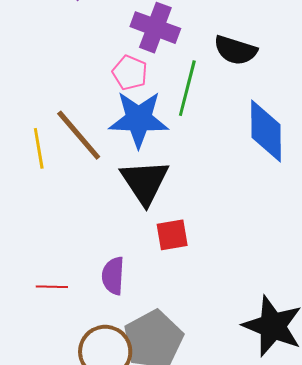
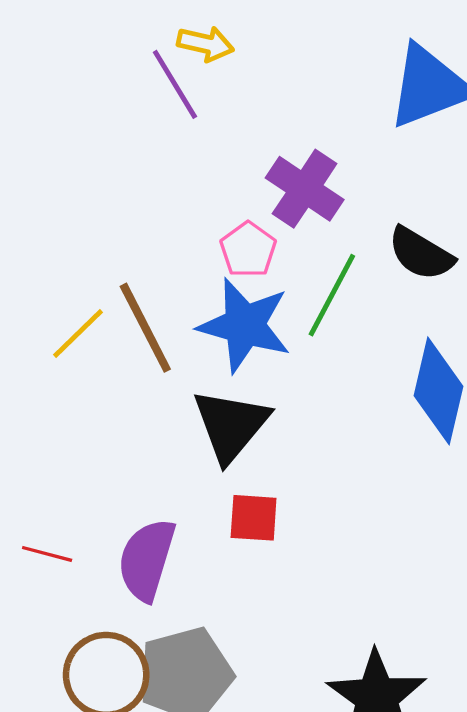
yellow line: (39, 148) -> (78, 333), turned 42
purple semicircle: (113, 276) -> (147, 560), size x1.4

